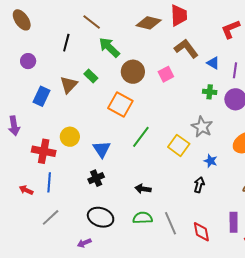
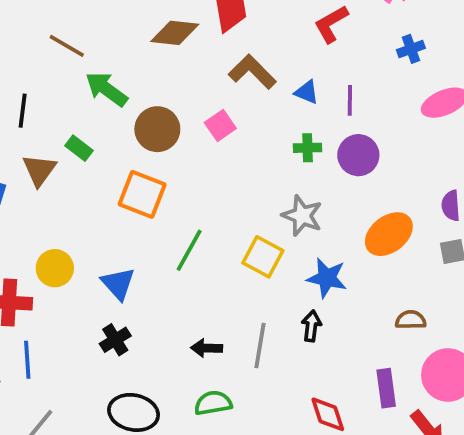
black line: (66, 43) -> (23, 111), moved
blue star: (210, 161) -> (327, 278), size x1.5
gray line: (171, 223) -> (260, 346), moved, turned 40

